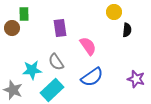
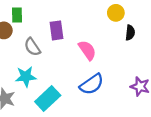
gray semicircle: (56, 62) -> (32, 47), moved

